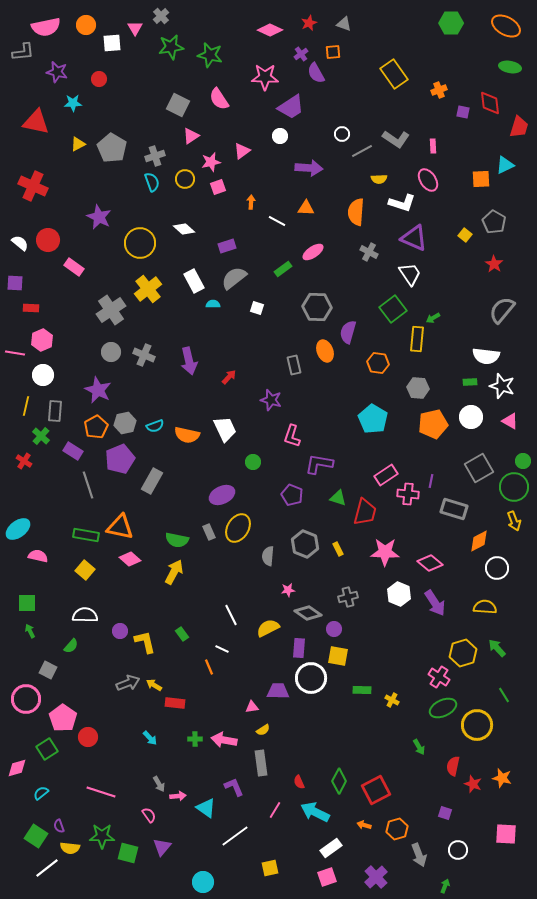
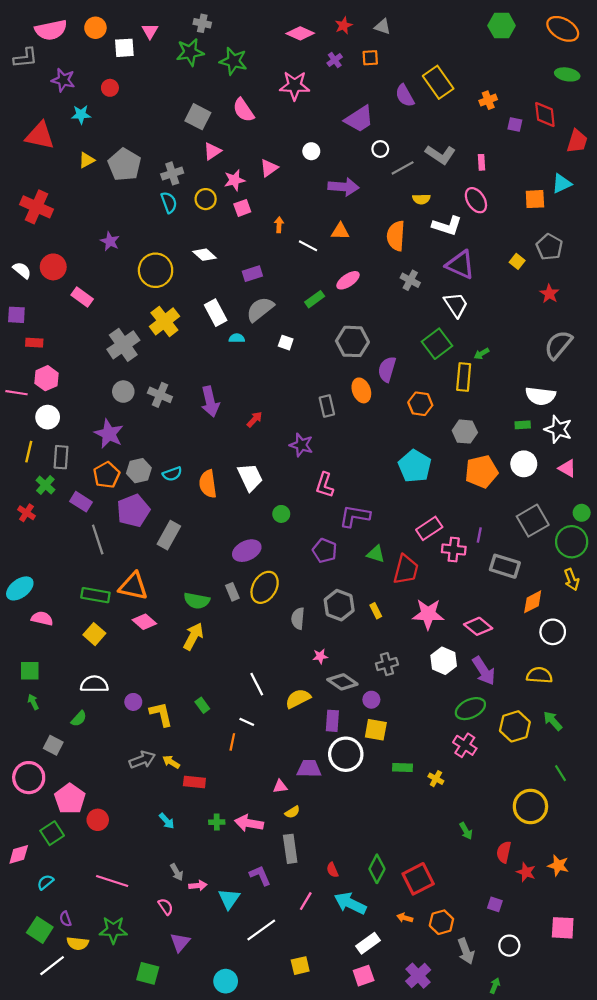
gray cross: (161, 16) -> (202, 23), moved, turned -35
purple semicircle: (316, 73) -> (405, 96), moved
purple trapezoid: (291, 107) -> (359, 119), moved
purple star: (99, 217) -> (110, 241), size x0.7
orange semicircle: (187, 435) -> (208, 484), turned 70
orange line: (209, 667) -> (232, 742), turned 35
pink cross: (439, 677) -> (465, 745), moved
green ellipse: (443, 708) -> (470, 709), moved
cyan triangle: (206, 808) -> (229, 899), turned 30
green square: (128, 853) -> (148, 973), moved

